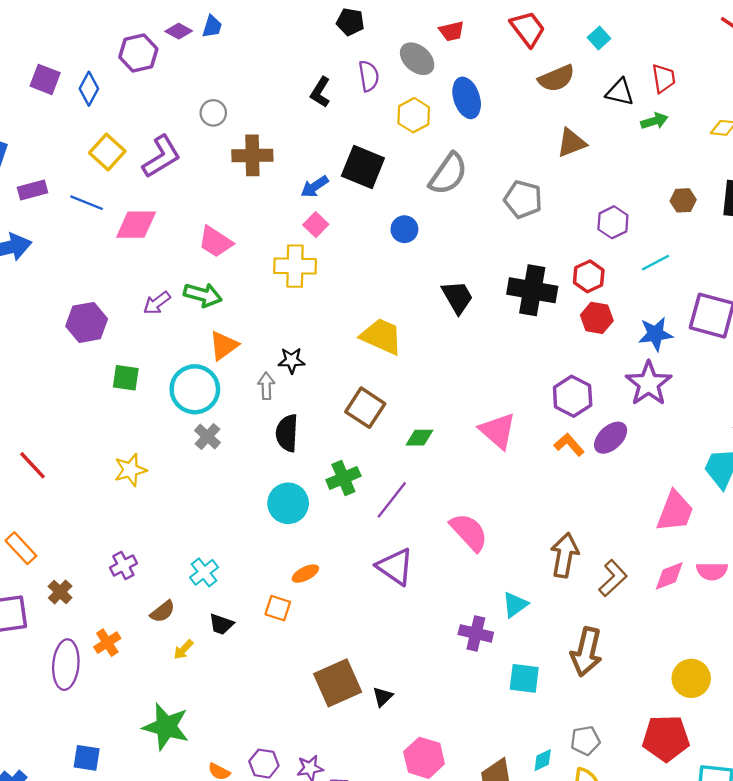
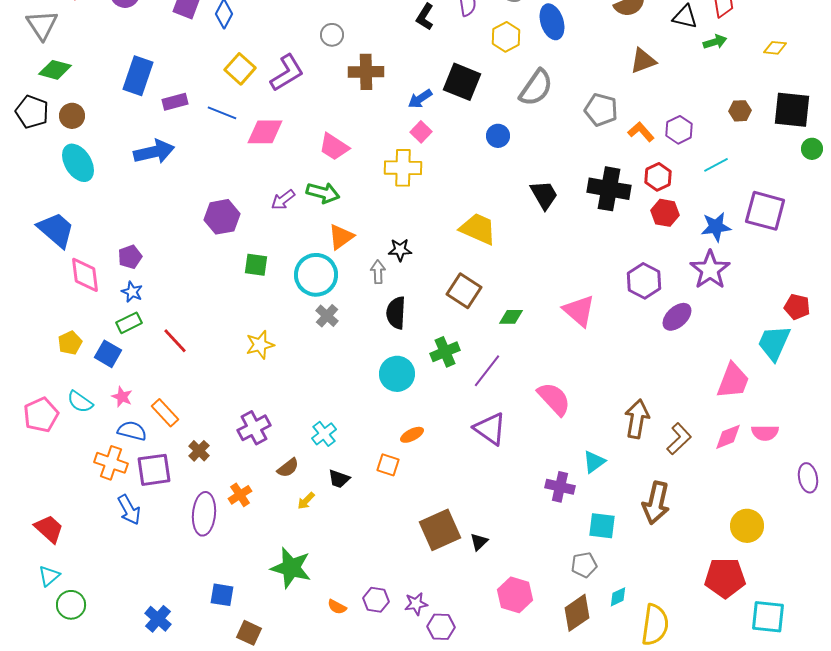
orange L-shape: (569, 445) -> (641, 132), moved
purple cross: (123, 565) -> (254, 428), size x1.4
gray pentagon: (585, 741) -> (584, 565), moved

